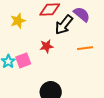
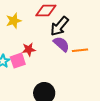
purple semicircle: (82, 14) -> (61, 44), moved
red star: (47, 46) -> (29, 49), moved

